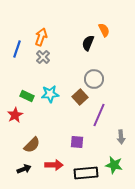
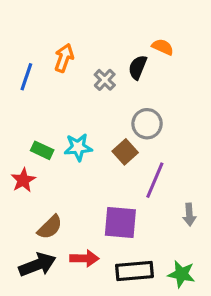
orange semicircle: (104, 30) -> (163, 47), turned -40
gray cross: (43, 57) -> (105, 80), moved
purple square: (77, 142) -> (120, 222), size x1.6
green star: (114, 165) -> (181, 274), moved
black arrow: (24, 169) -> (37, 265), size x1.6

